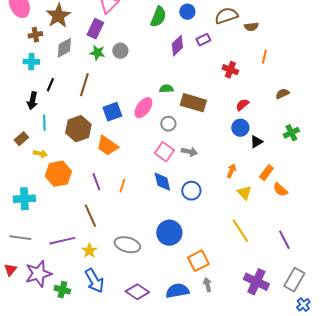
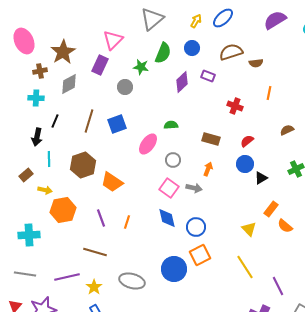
purple rectangle: (203, 40) -> (208, 76), turned 48
green star: (97, 53) -> (141, 67), moved
brown rectangle: (193, 103) -> (211, 139), moved, size x0.7
blue square: (112, 112) -> (117, 124), moved
orange arrow: (231, 171) -> (208, 169), moved
brown line: (90, 216) -> (95, 252), turned -50
purple line: (284, 240) -> (278, 286), moved
orange square: (198, 261) -> (200, 255), moved

